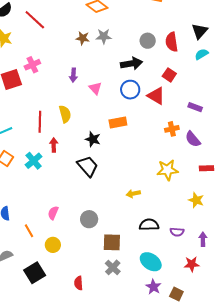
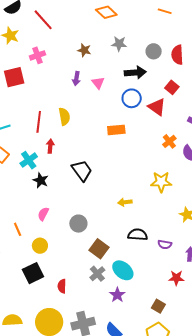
gray star: (104, 36) -> (119, 44), moved
brown star: (83, 38) -> (84, 50), moved
pink cross: (32, 65) -> (38, 55), moved
pink triangle: (95, 88) -> (98, 83), moved
orange cross: (172, 129) -> (169, 141), turned -32
black star: (93, 139) -> (41, 180), moved
brown square: (112, 242) -> (99, 249), turned 30
cyan ellipse: (151, 262) -> (123, 270), moved
black square: (35, 273) -> (33, 273), moved
purple star: (153, 287) -> (117, 295), moved

